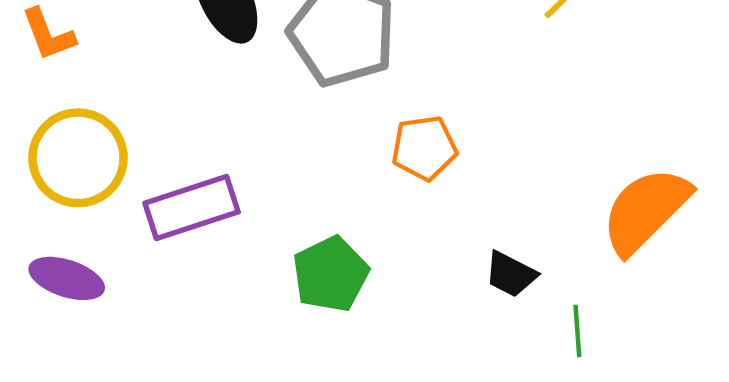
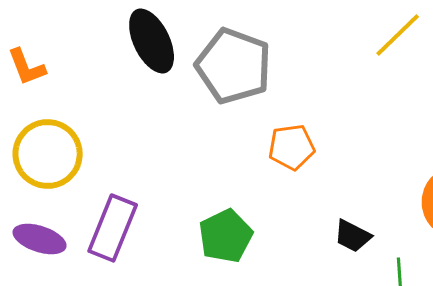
purple rectangle: (192, 208) -> (113, 228), moved, turned -50

